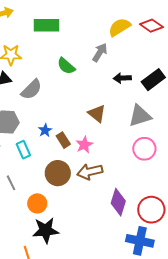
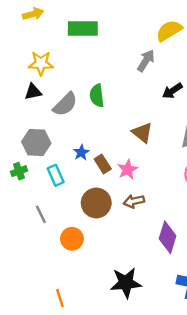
green semicircle: (66, 66) -> (97, 96), moved, turned 42
black arrow: (122, 78) -> (172, 91), turned -30
brown arrow: (90, 172) -> (134, 201), size x0.7
black star: (46, 230) -> (126, 283), moved

